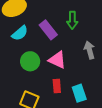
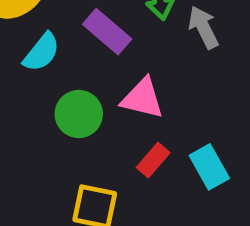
gray arrow: (89, 50) -> (203, 27), moved
red rectangle: (57, 86) -> (153, 160), turned 56

